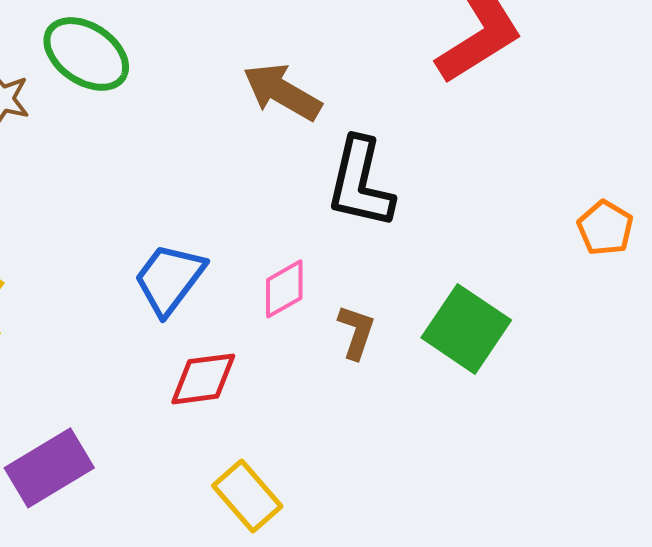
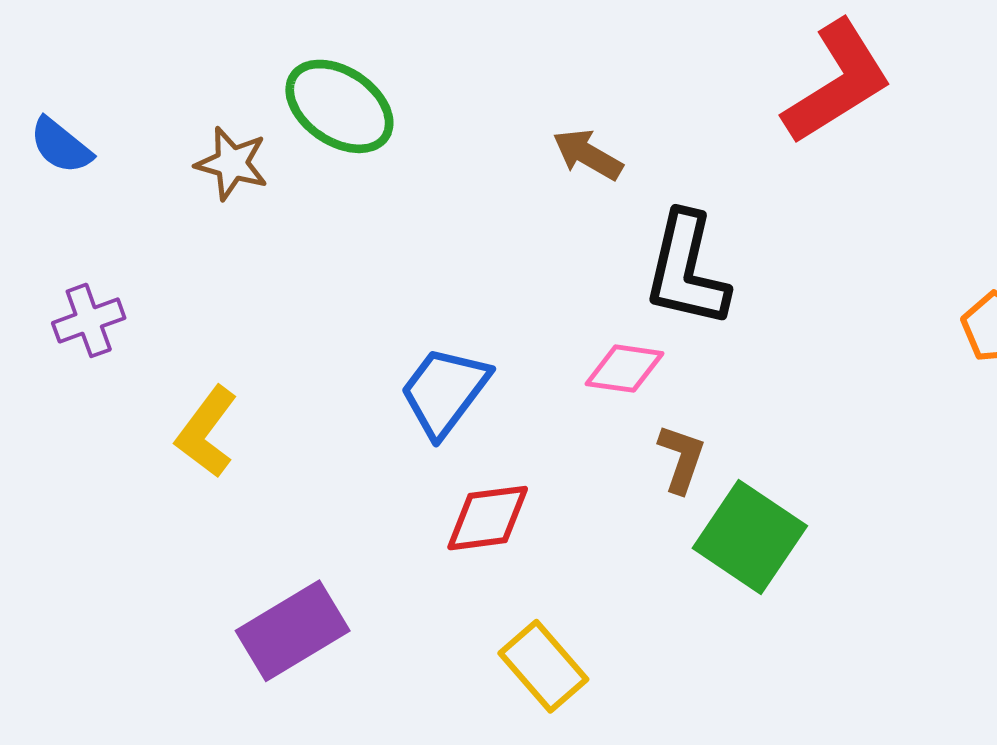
brown arrow: (282, 92) -> (588, 155), size x0.7
pink diamond: (284, 289) -> (624, 369), moved, turned 38
green square: (466, 329) -> (750, 537), moved

